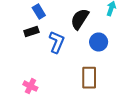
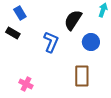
blue rectangle: (39, 12) -> (20, 13), moved
black rectangle: (31, 32) -> (13, 33), moved, turned 48

